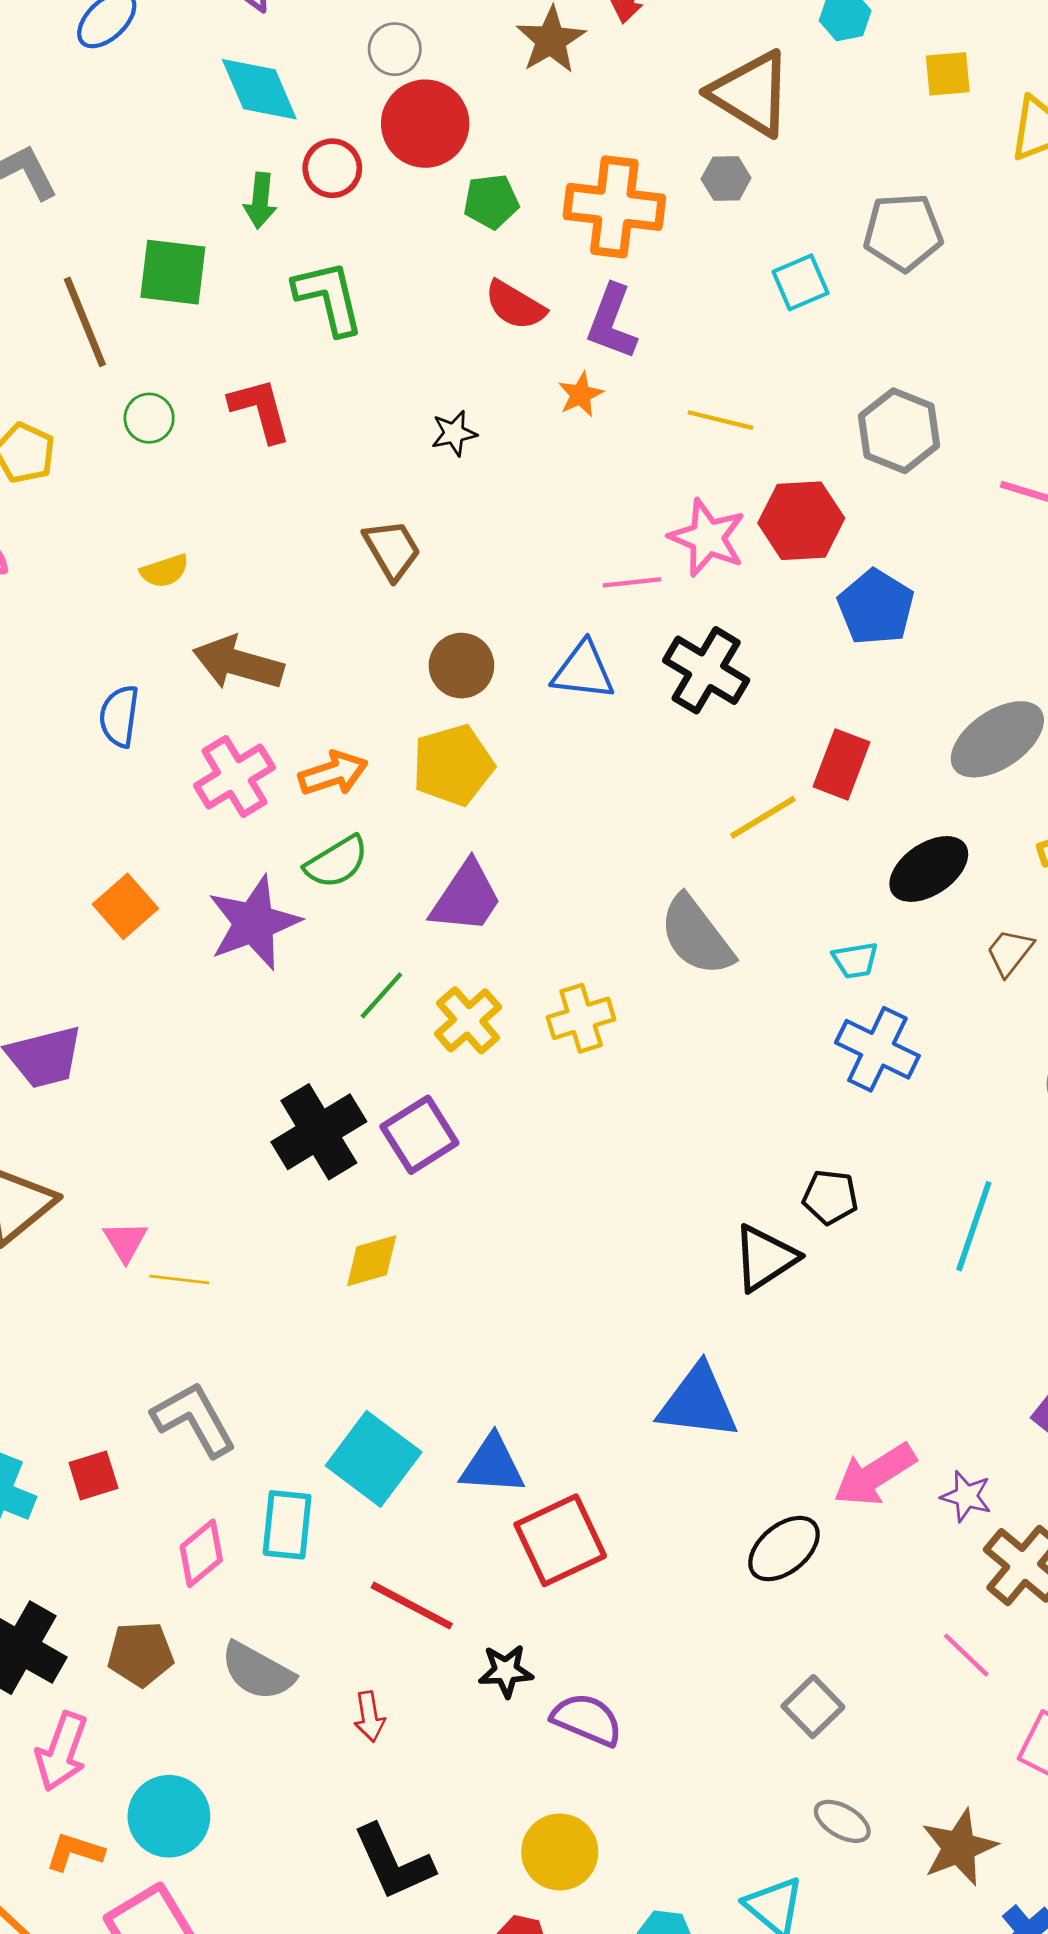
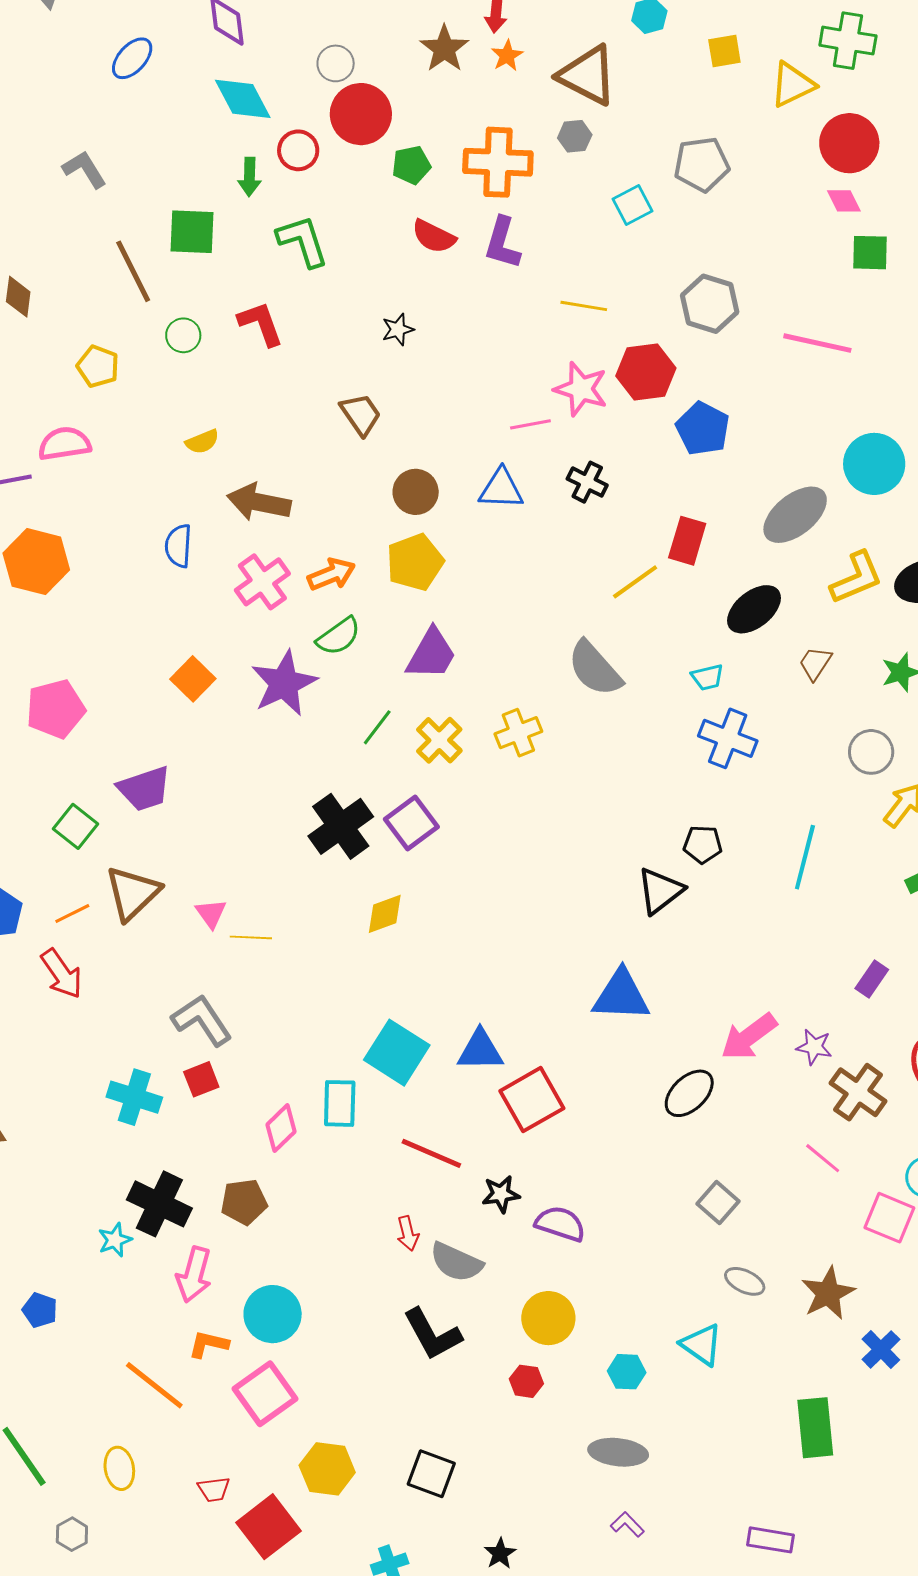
orange star: (581, 394) -> (507, 56), moved
black cross: (706, 670) -> (587, 482), size x0.7
gray L-shape: (194, 1419) -> (202, 1020), moved
gray semicircle: (257, 1671) -> (456, 1262), moved

